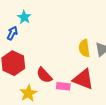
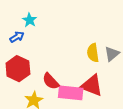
blue arrow: (12, 33) -> (17, 37), turned 32
pink rectangle: (63, 86) -> (71, 93), size x1.6

